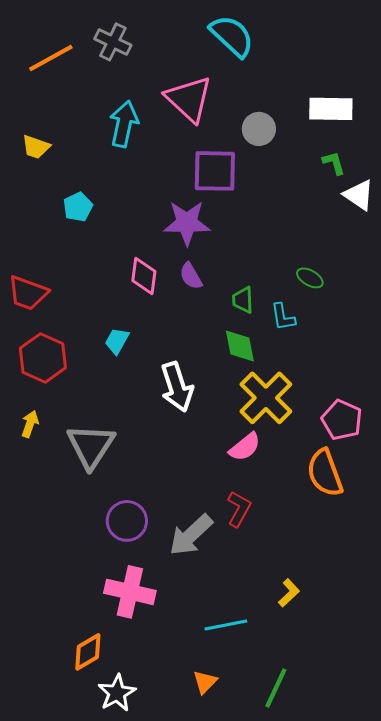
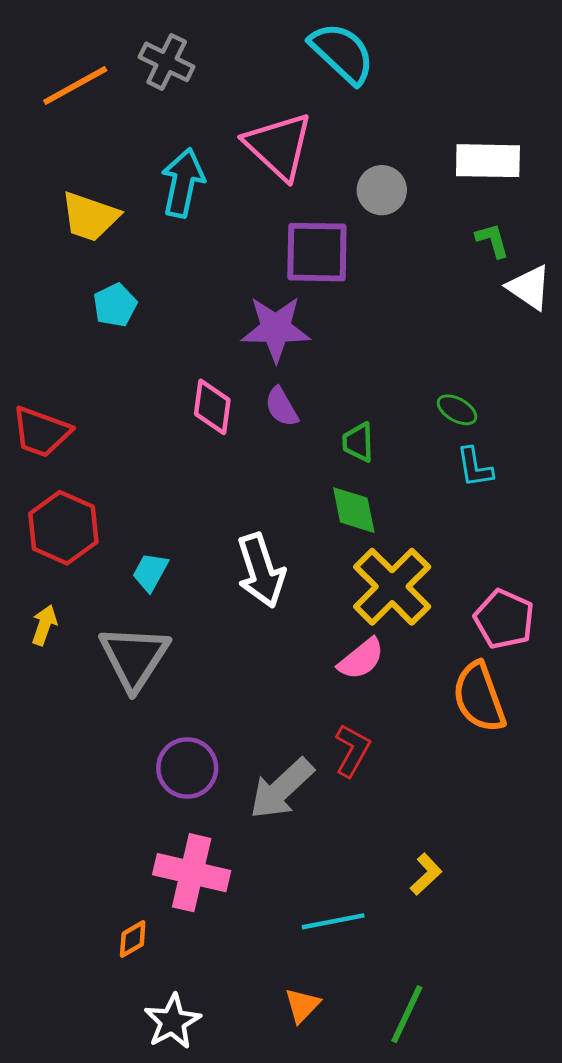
yellow trapezoid: (36, 147) -> (90, 217), moved, size x1.4
cyan L-shape: (283, 317) -> (475, 467), moved
cyan trapezoid: (117, 341) -> (150, 572), moved
orange diamond: (88, 652) -> (133, 939), moved, size x0.7

